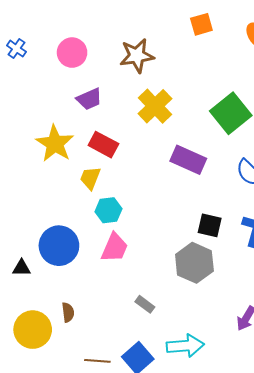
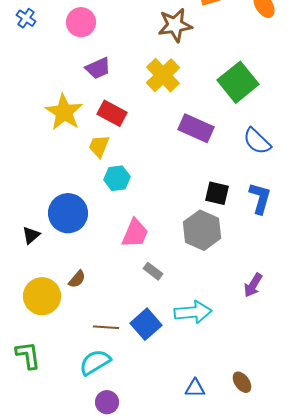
brown star: (137, 56) -> (175, 25), moved
pink trapezoid: (115, 248) -> (135, 233), moved
black triangle: (22, 268) -> (31, 235), turned -42
brown semicircle: (68, 312) -> (77, 279), turned 48

